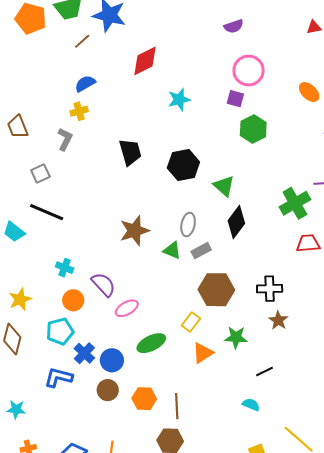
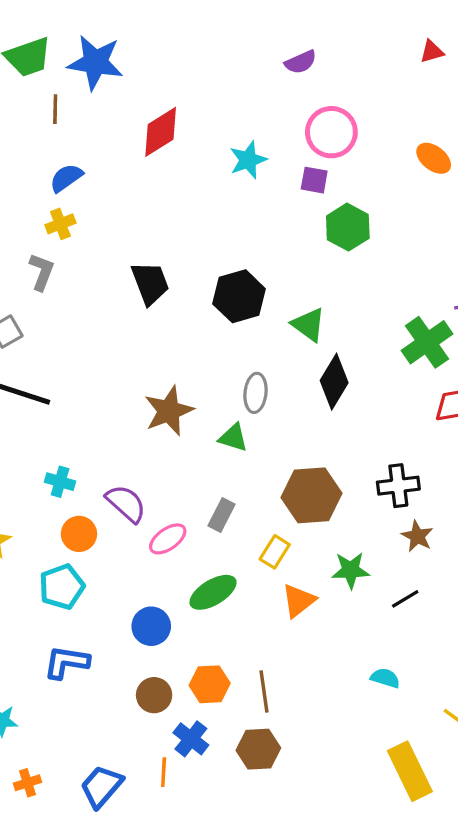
brown line: (82, 41) -> (55, 109), turned -42
cyan star: (179, 100) -> (248, 160), moved
gray rectangle: (201, 251) -> (222, 515), moved, turned -30
blue cross: (84, 353) -> (191, 739), moved
black line: (265, 371) -> (405, 599), moved
brown circle: (108, 390) -> (154, 695), moved

